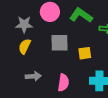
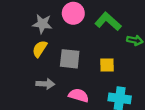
gray square: (60, 43) -> (70, 59), moved
pink semicircle: (63, 83) -> (79, 95), turned -90

